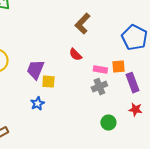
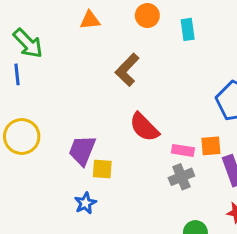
brown L-shape: (82, 24) -> (127, 70), moved
red semicircle: (75, 55) -> (144, 127), size x1.5

